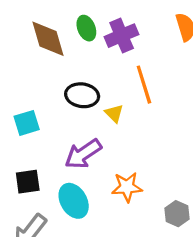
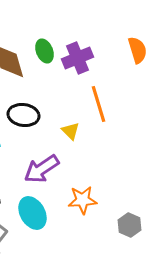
black ellipse: (82, 95) -> (24, 115), moved

